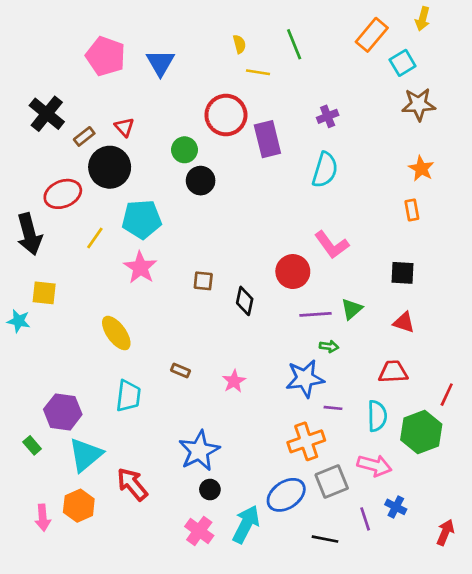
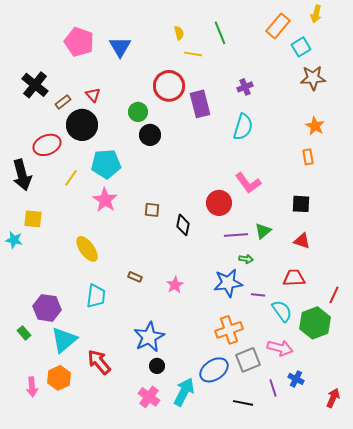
purple line: (333, 408) -> (258, 295), moved
cyan semicircle: (377, 416) -> (282, 311), turned -35

